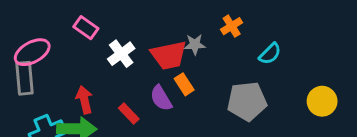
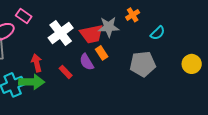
pink rectangle: (86, 28) -> (24, 16), moved
gray star: (195, 44) -> (109, 27), size x1.5
white cross: (121, 54) -> (61, 33), size x1.4

